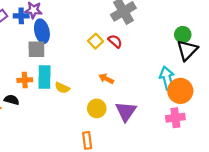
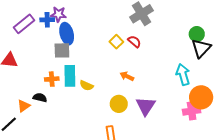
orange circle: (180, 91) -> (201, 97), moved

